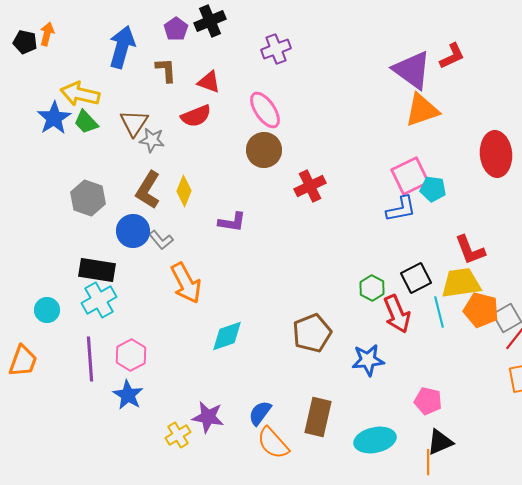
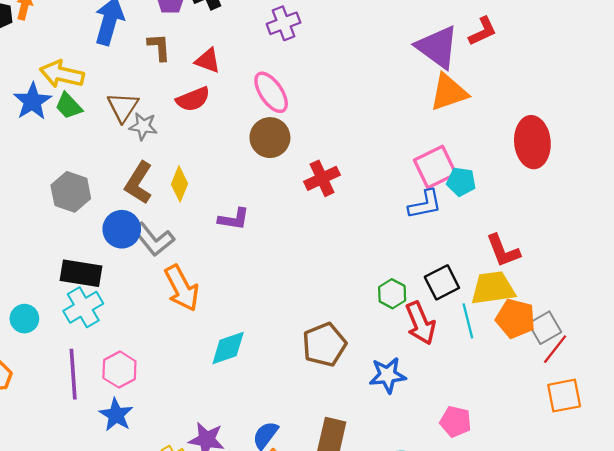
gray L-shape: (161, 240) -> (153, 239), size x1.5

